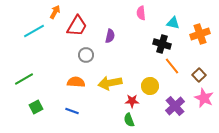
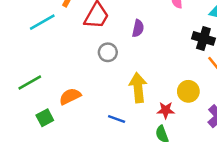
orange semicircle: (76, 82) -> (70, 96), moved, turned -30
yellow arrow: (110, 83) -> (138, 88), turned 95
blue line: (72, 111) -> (117, 119), moved

